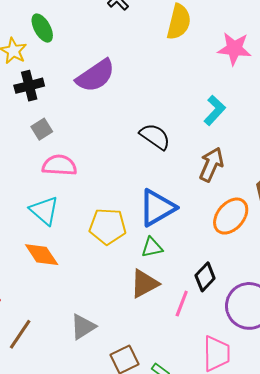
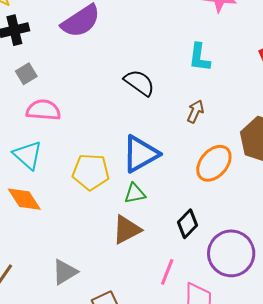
cyan L-shape: (215, 110) -> (199, 57), turned 144
brown arrow: (211, 164) -> (195, 111), size x0.7
pink line: (182, 304) -> (167, 272), moved

